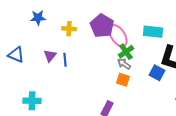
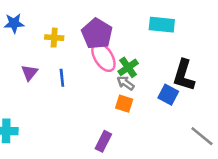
cyan rectangle: (153, 32) -> (162, 25), moved
pink ellipse: (118, 36) -> (103, 57), moved
blue line: (65, 60) -> (62, 78), moved

